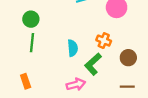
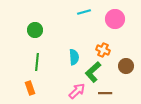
green line: (32, 43) -> (37, 62), moved
pink arrow: (76, 84) -> (77, 91), turned -30
brown line: (127, 87) -> (105, 93), moved

